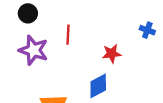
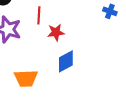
red star: (112, 54) -> (56, 32), moved

